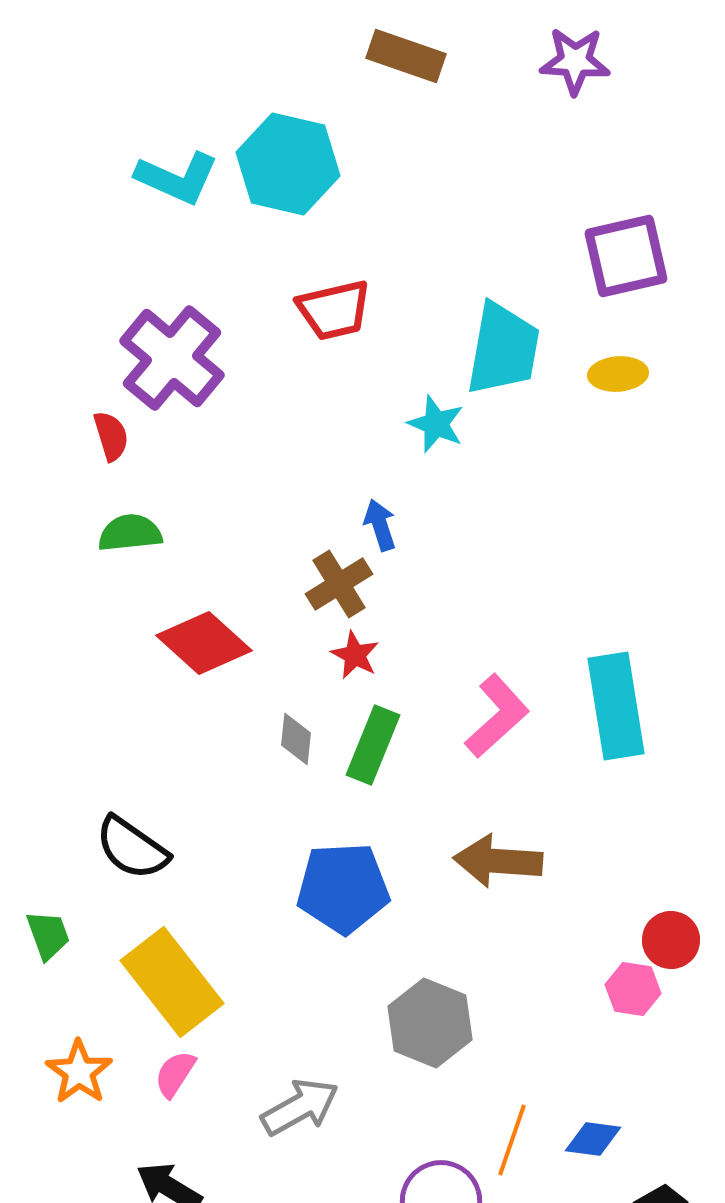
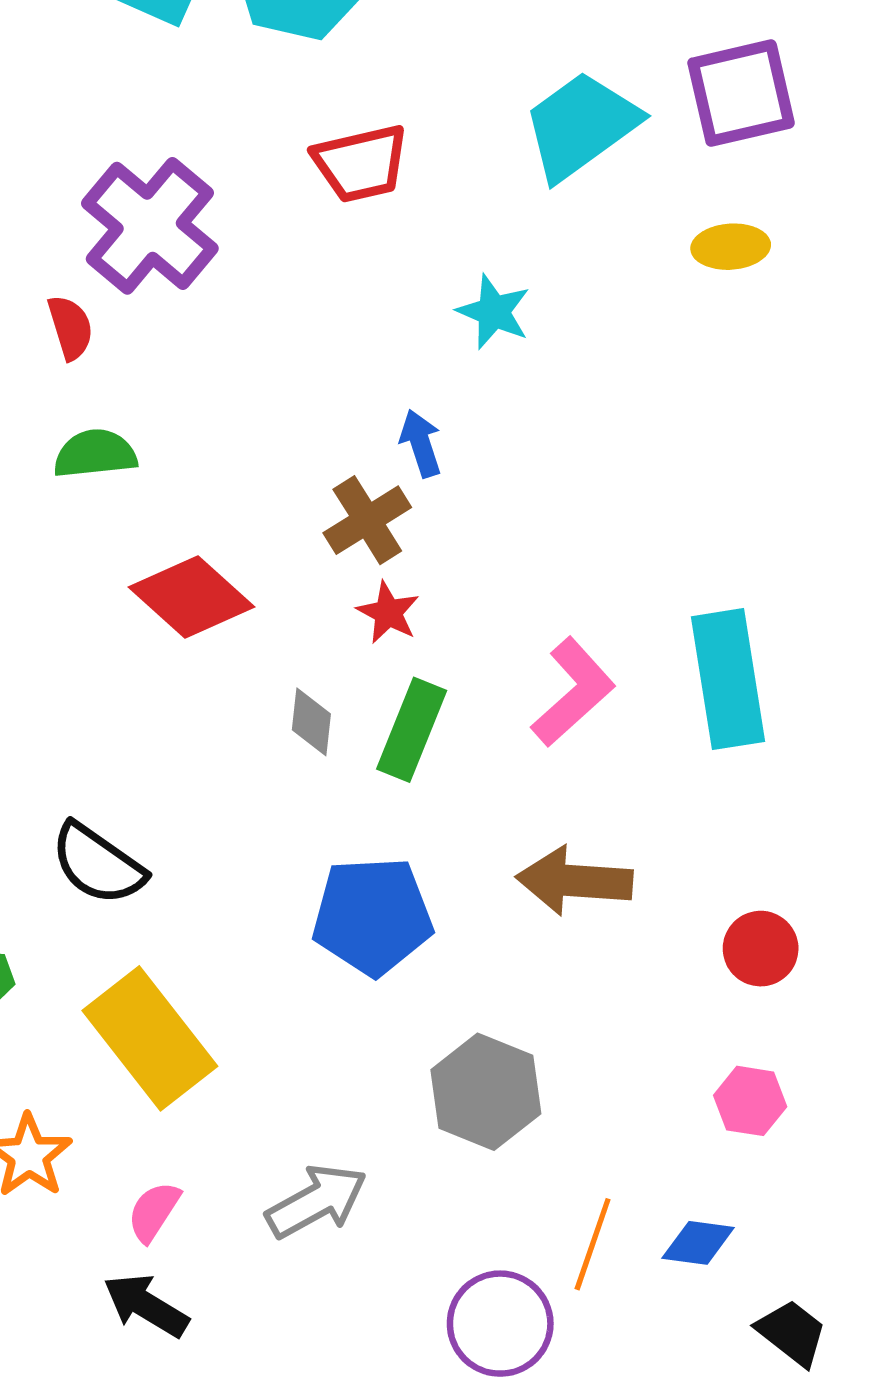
cyan trapezoid: (503, 349) -> (581, 126), moved, turned -136
red circle: (671, 940) -> (761, 949), moved
pink hexagon: (633, 989) -> (750, 1101), moved
pink semicircle: (175, 1074) -> (154, 1212), moved

